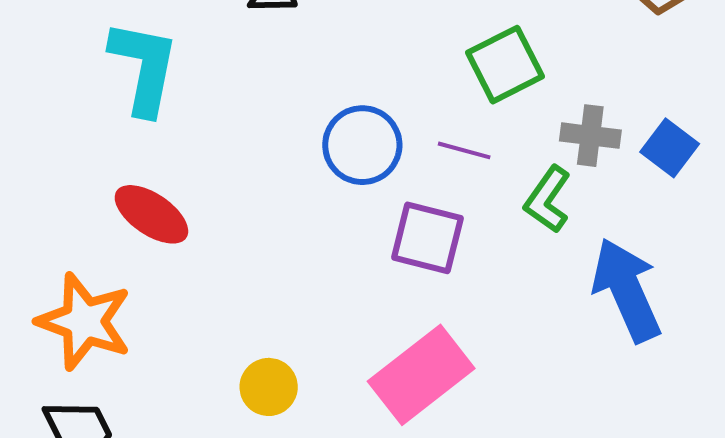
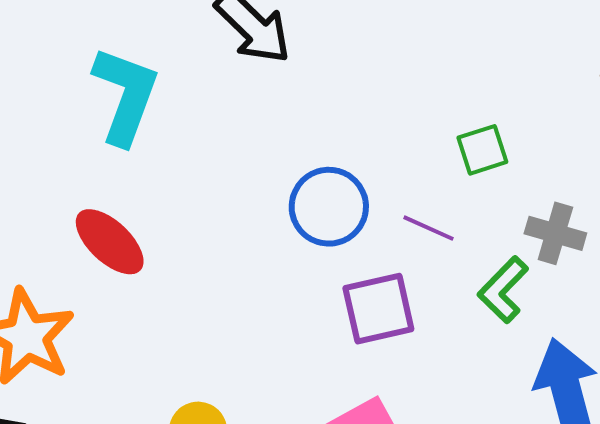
green square: (505, 65) -> (482, 150), size x0.7
purple square: (427, 238) -> (378, 309), turned -36

